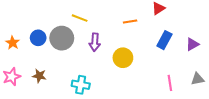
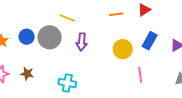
orange line: (130, 22) -> (116, 14), moved
yellow circle: (123, 58) -> (123, 49), moved
pink line: (170, 83) -> (140, 75), moved

